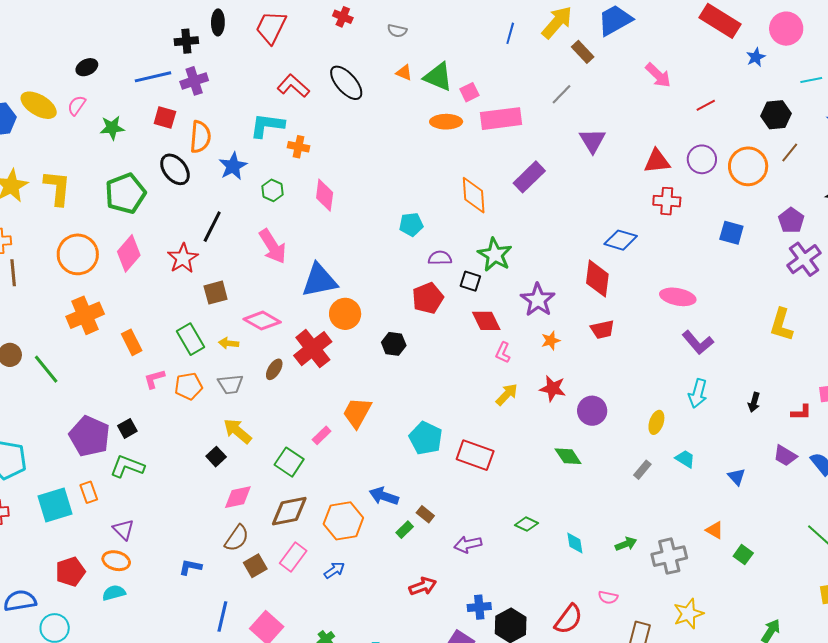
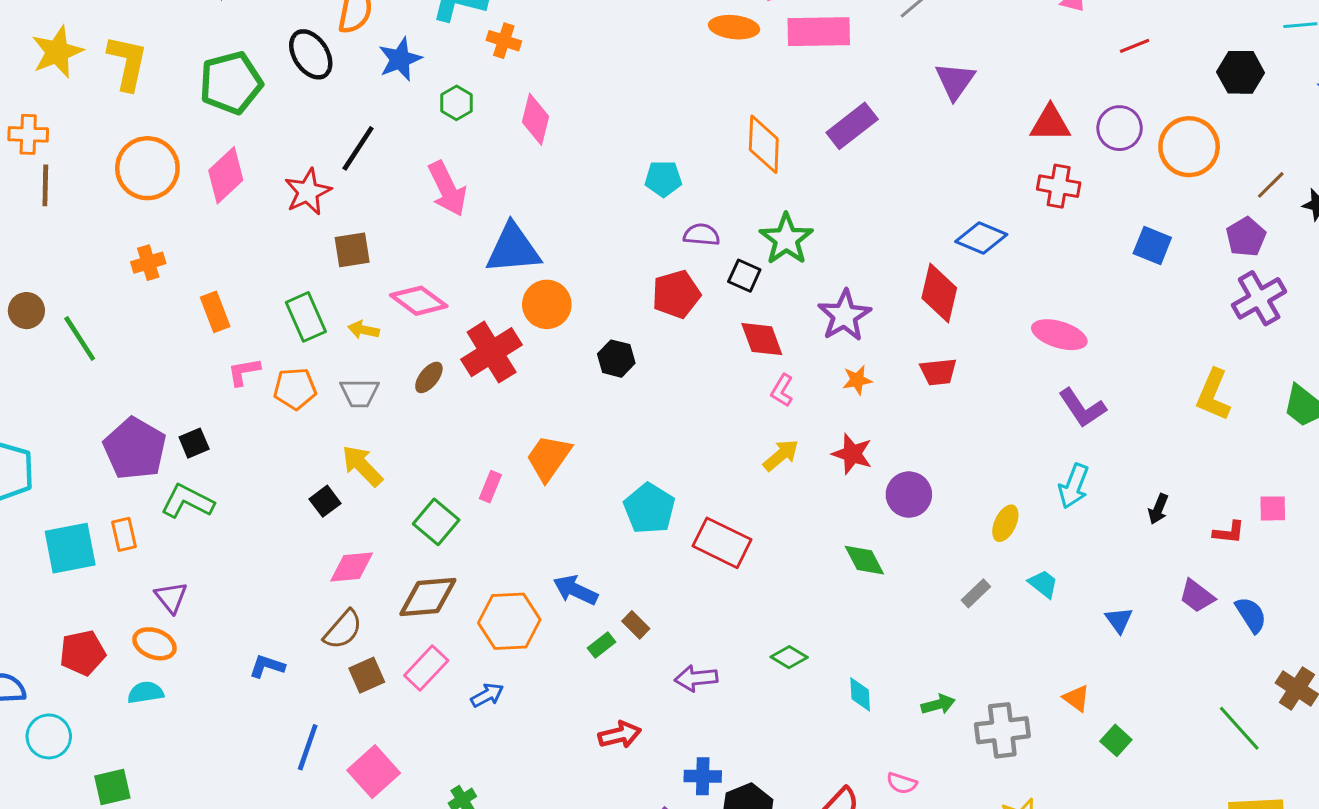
brown line: (790, 152) -> (1271, 185), moved
orange cross: (85, 315) -> (148, 263), size x0.6
pink rectangle: (322, 435) -> (490, 487), turned -30

